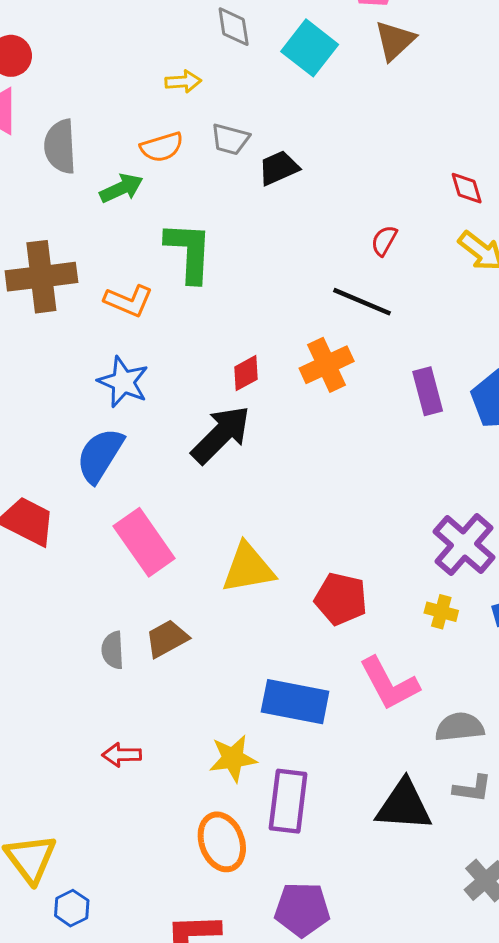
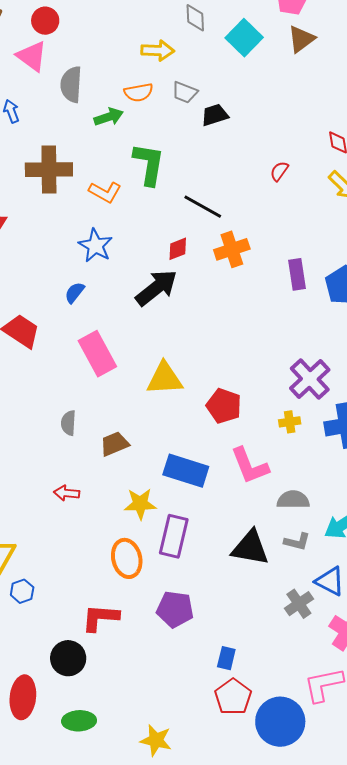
yellow arrow: (183, 82) -> (158, 51), size x1.4
black line: (362, 302) -> (203, 207), moved
blue semicircle: (100, 455) -> (75, 293), size x0.6
yellow cross: (441, 612) -> (290, 422), turned -30
brown trapezoid: (167, 639) -> (114, 444), moved

